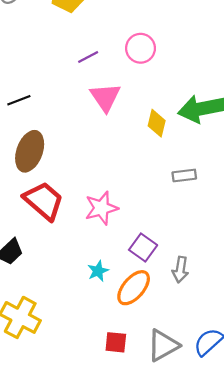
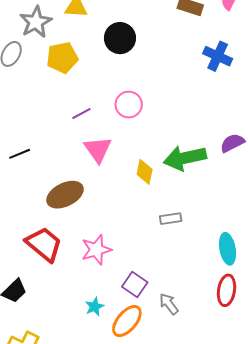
brown ellipse: (30, 151) -> (65, 195), moved, turned 45
gray arrow: (180, 270) -> (169, 304), turned 135

